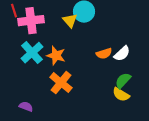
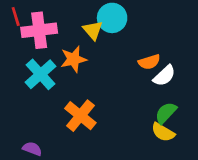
orange semicircle: (104, 54) -> (149, 62), moved
orange star: (56, 56) -> (74, 59), moved, turned -30

